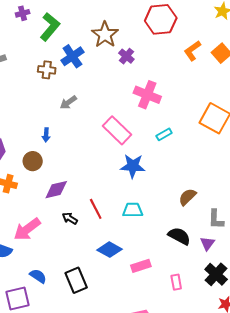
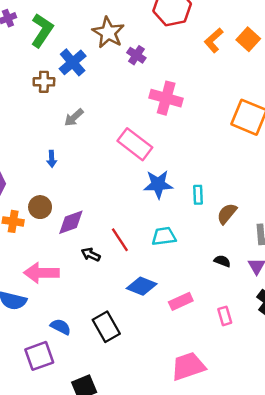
cyan rectangle: (164, 134) -> (198, 195), moved, turned -56
brown circle: (33, 161) -> (40, 207), moved
pink arrow: (27, 229) -> (42, 273), turned 44
black semicircle: (179, 236) -> (222, 261), size x0.6

